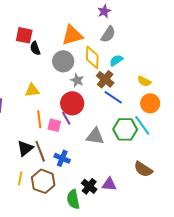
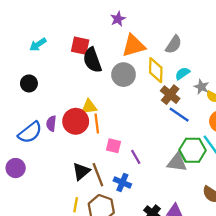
purple star: (104, 11) -> (118, 19), moved
black semicircle: (35, 48) -> (92, 60), size x1.6
gray star: (77, 80) -> (201, 87), moved
red circle: (72, 103) -> (76, 121), moved
purple line: (66, 118) -> (136, 157), moved
orange line: (39, 119) -> (97, 124), moved
gray triangle: (95, 136) -> (177, 162), moved

